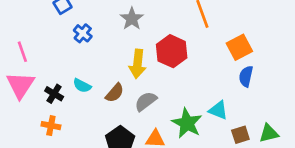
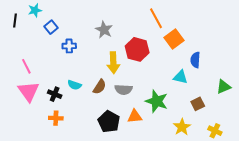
blue cross: (83, 33) -> (69, 46), turned -32
orange square: (239, 47) -> (174, 39), moved
gray semicircle: (146, 101) -> (124, 90), turned -132
cyan triangle: (218, 110) -> (180, 77), moved
green triangle: (269, 133) -> (224, 87), moved

